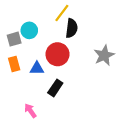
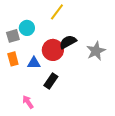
black semicircle: (72, 28) -> (68, 42), moved, turned -126

